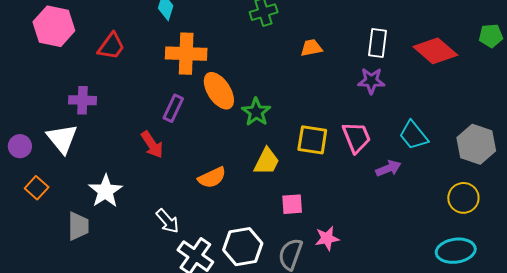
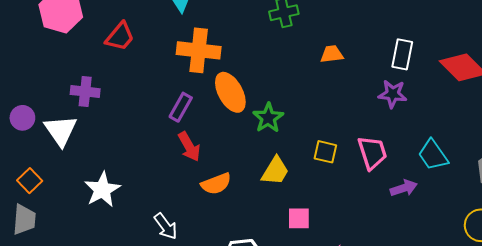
yellow square: (312, 140) -> (325, 152), size x0.7
red arrow: (152, 145) -> (189, 147), moved
purple circle: (20, 146) -> (22, 118), moved
gray trapezoid: (78, 226) -> (24, 220), moved

